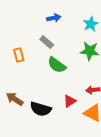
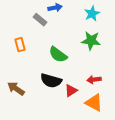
gray rectangle: (47, 42) -> (40, 20), moved
black semicircle: (41, 109) -> (51, 81), moved

